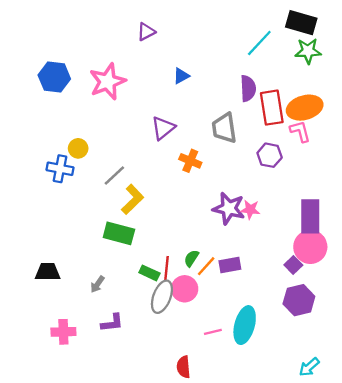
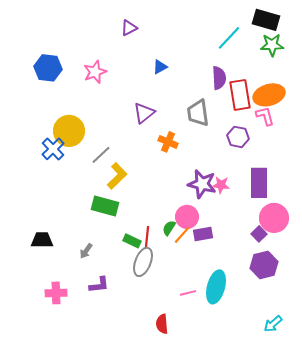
pink star: (108, 82) -> (95, 72), size x0.7
yellow circle: (78, 148) -> (69, 131), size x1.8
blue cross: (60, 169) -> (53, 149), turned 35
purple rectangle: (310, 216) -> (259, 183), moved
pink circle: (185, 289) -> (187, 217), moved

